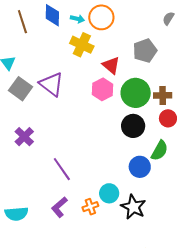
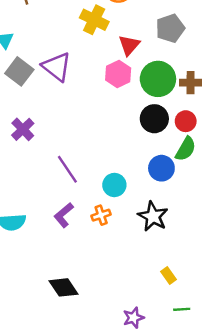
red triangle: (111, 65) -> (129, 45), turned 30
red circle: (168, 118) -> (186, 121), moved
cyan circle: (109, 193) -> (114, 185), moved

